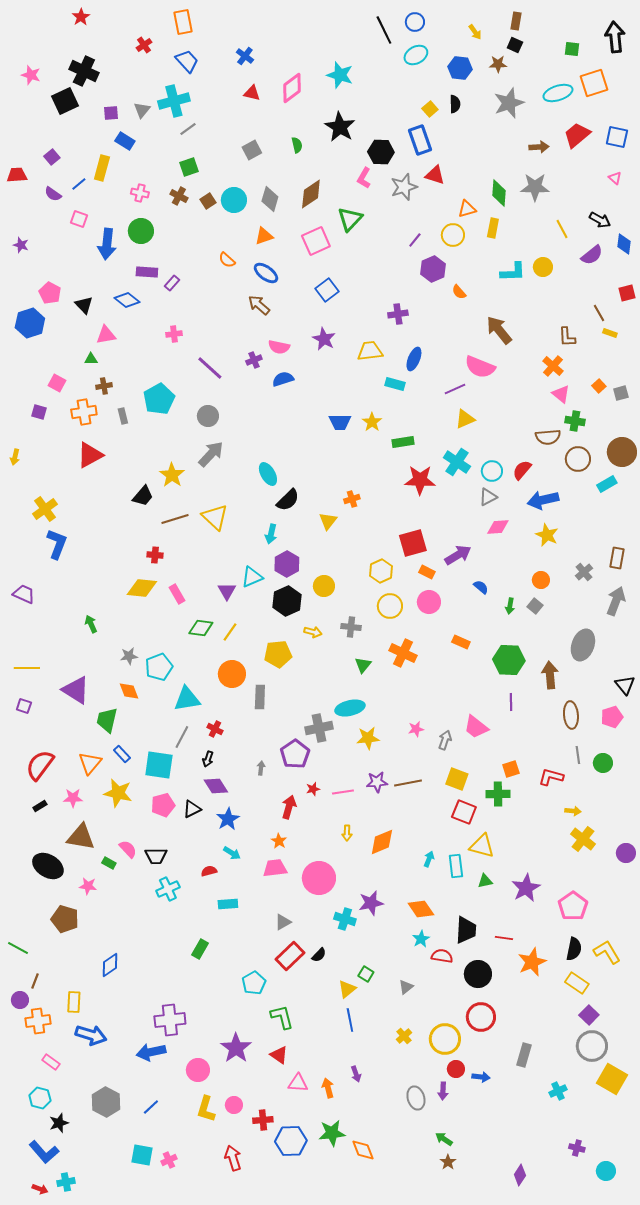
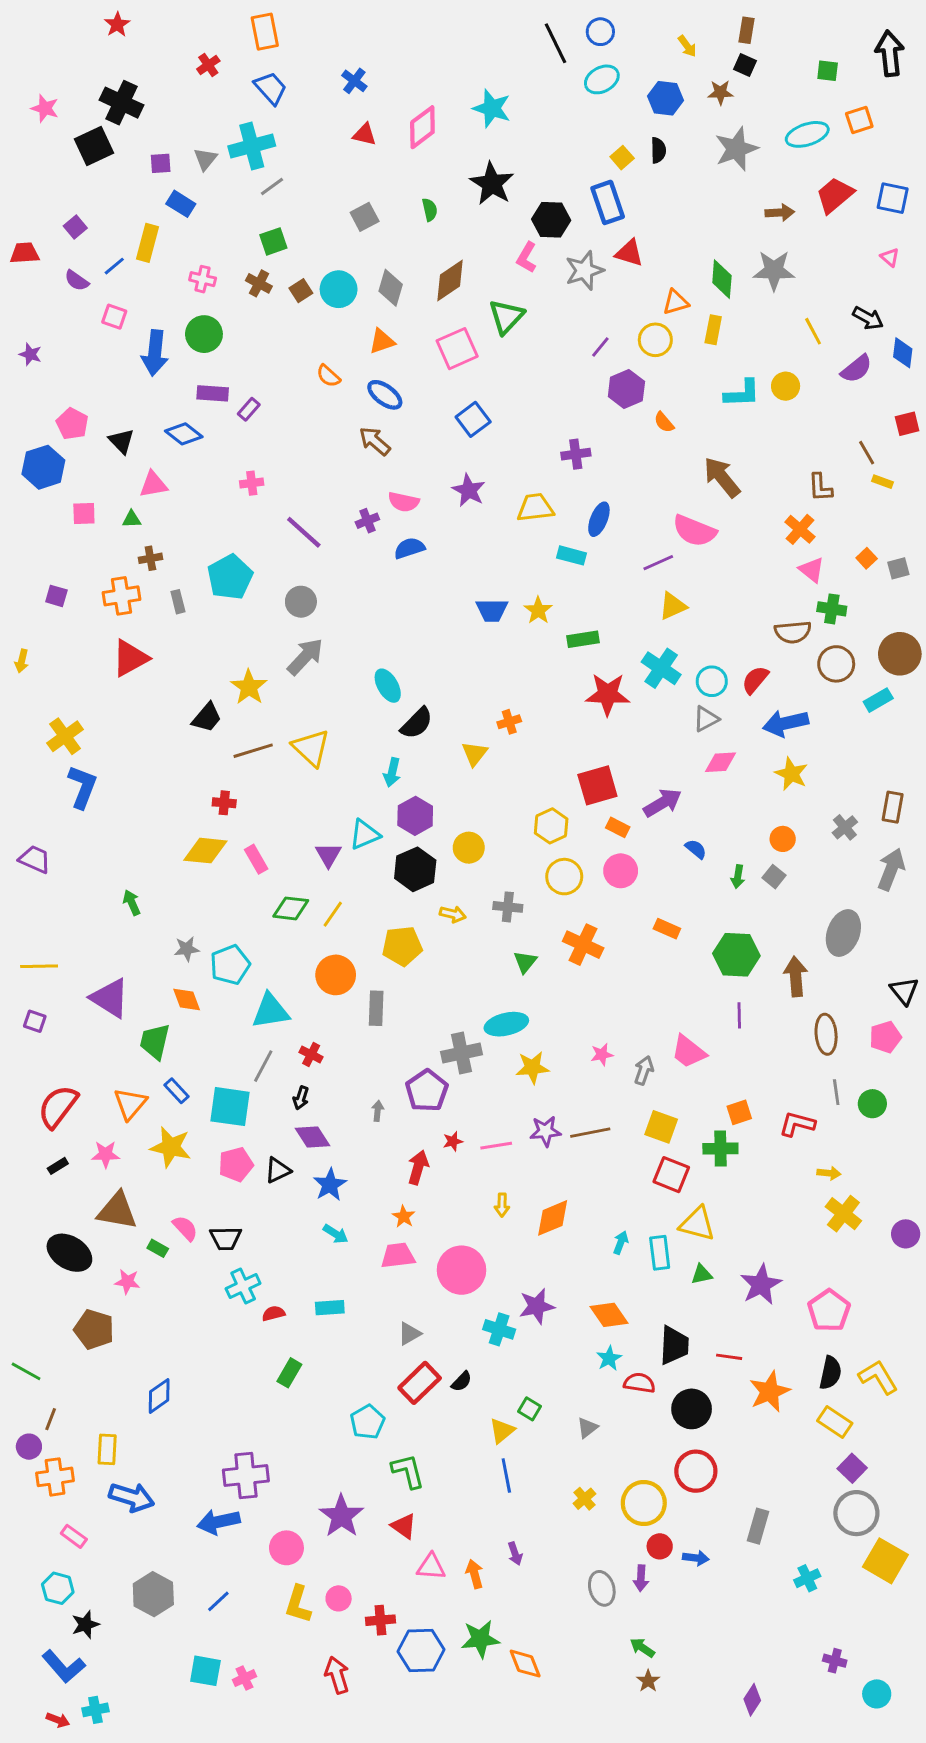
orange square: (594, 83) -> (859, 120), size x0.7
pink square: (57, 383) -> (84, 513), moved, turned -30
red semicircle: (209, 871) -> (273, 1313), moved

